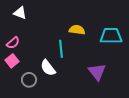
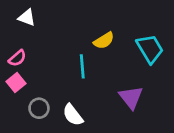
yellow semicircle: (77, 30) -> (104, 41), turned 140
cyan trapezoid: (111, 36) -> (150, 49), turned 60
white semicircle: (48, 68) -> (73, 115), moved

